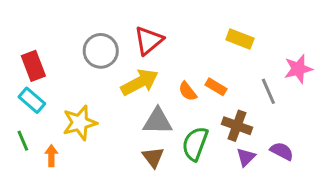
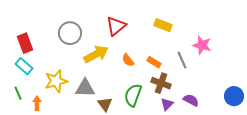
red triangle: (149, 40) -> (116, 26), moved
pink star: (298, 69) -> (202, 45), turned 30
orange rectangle: (216, 87) -> (154, 62), moved
gray triangle: (158, 121) -> (85, 88), moved

